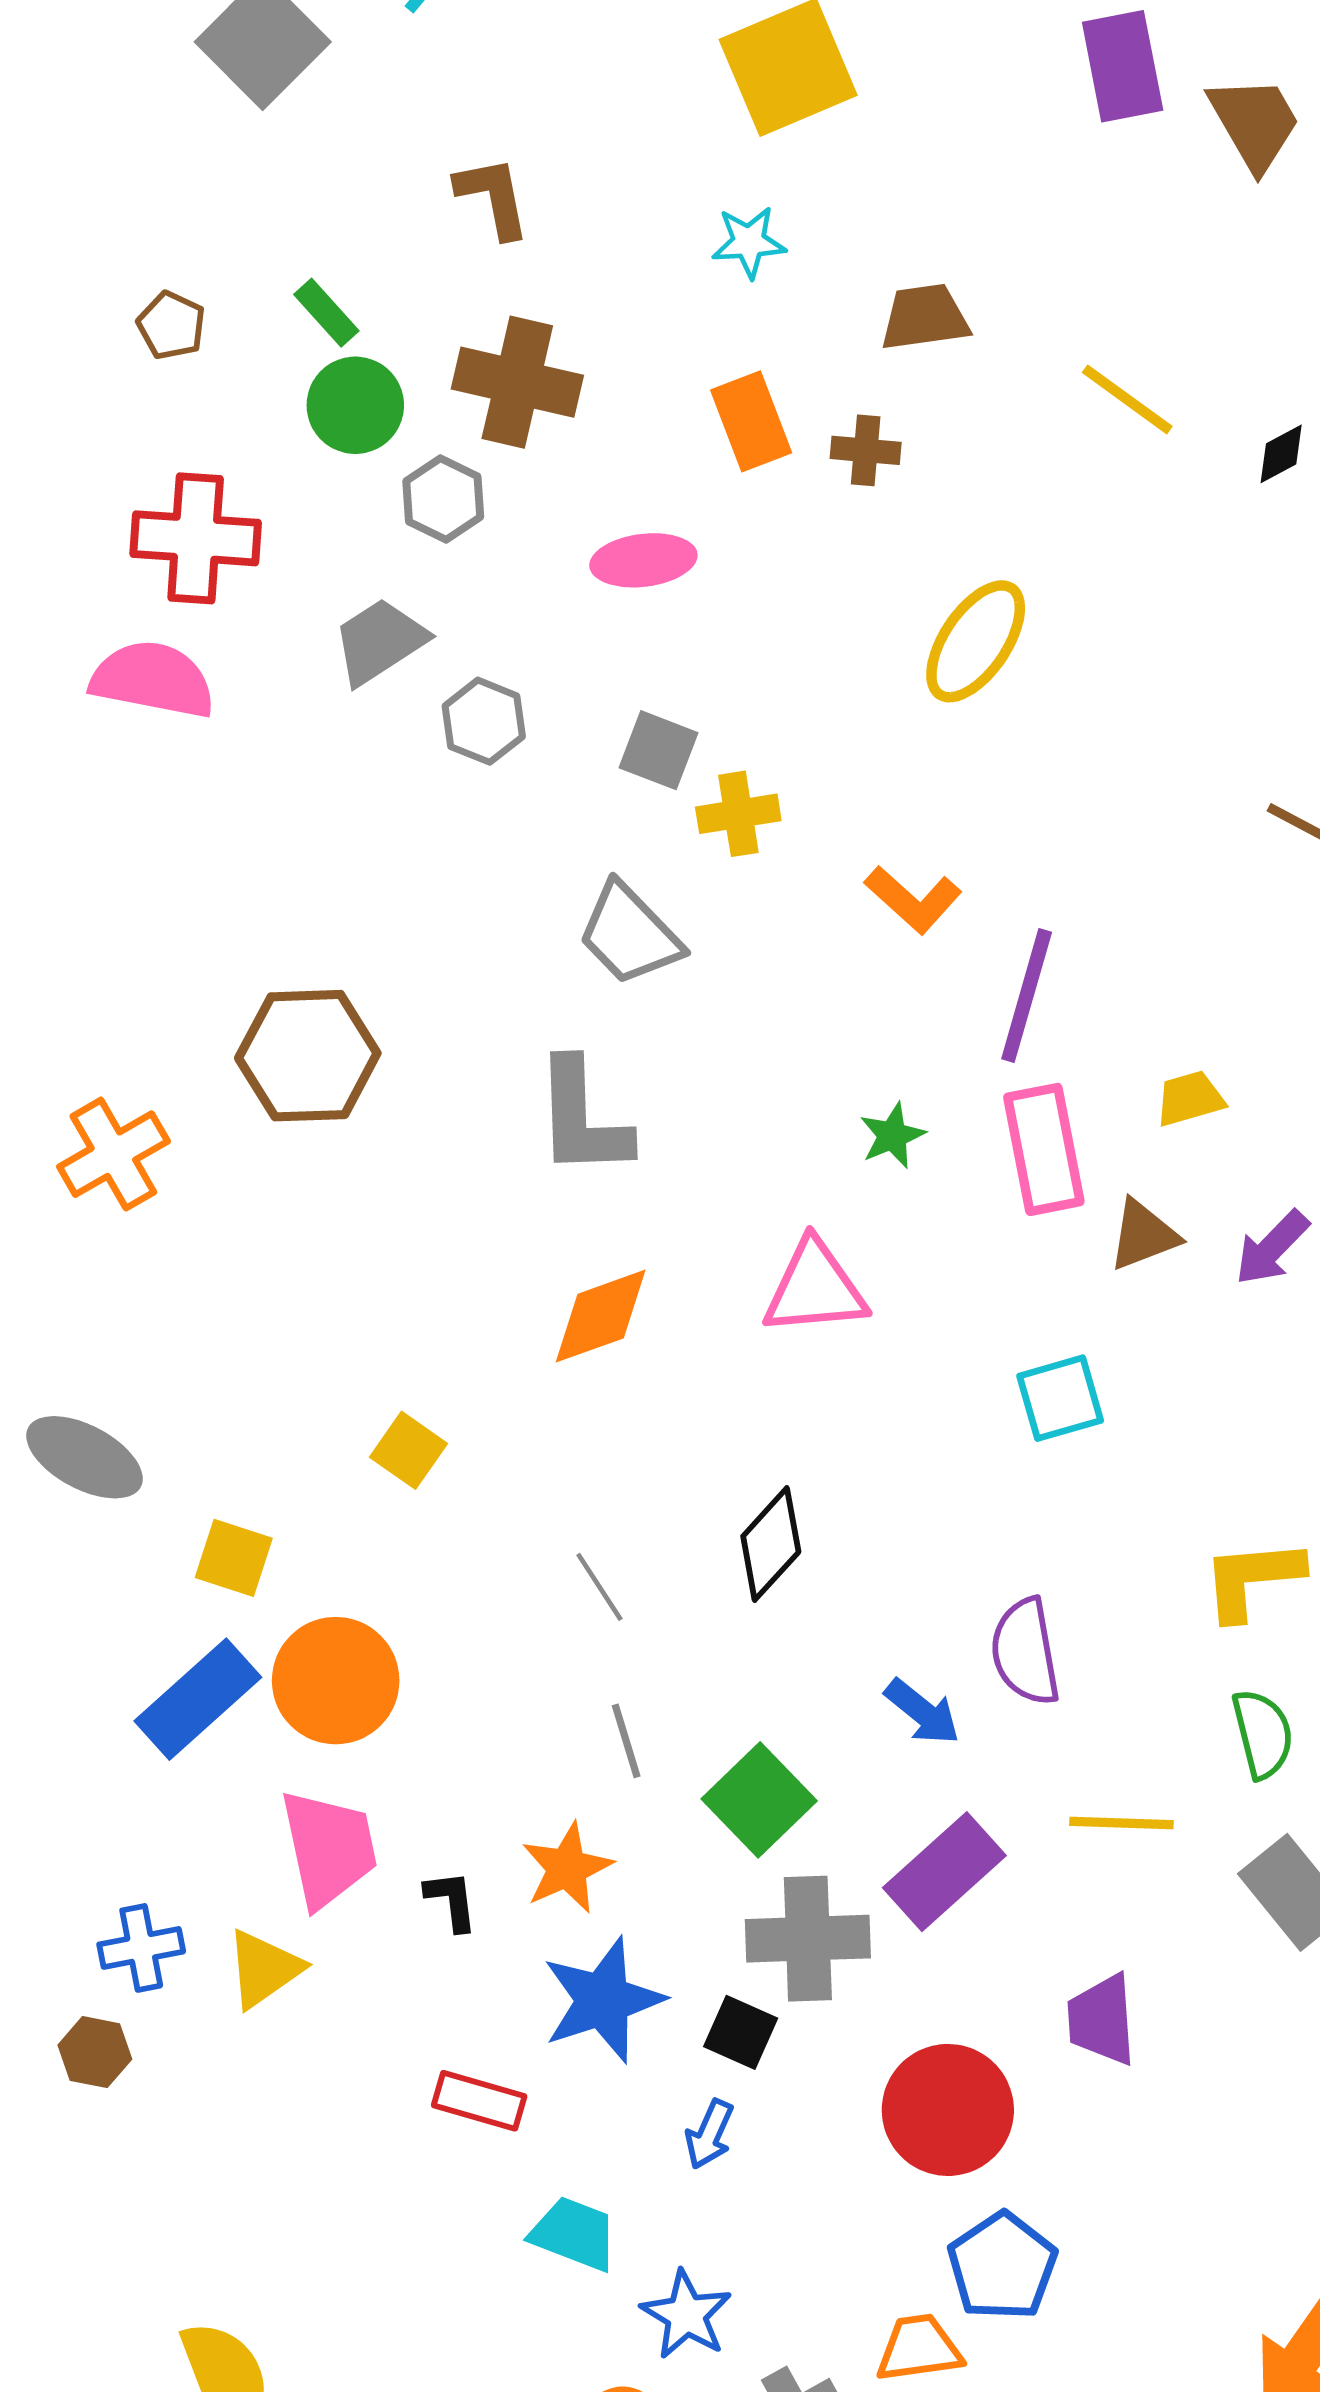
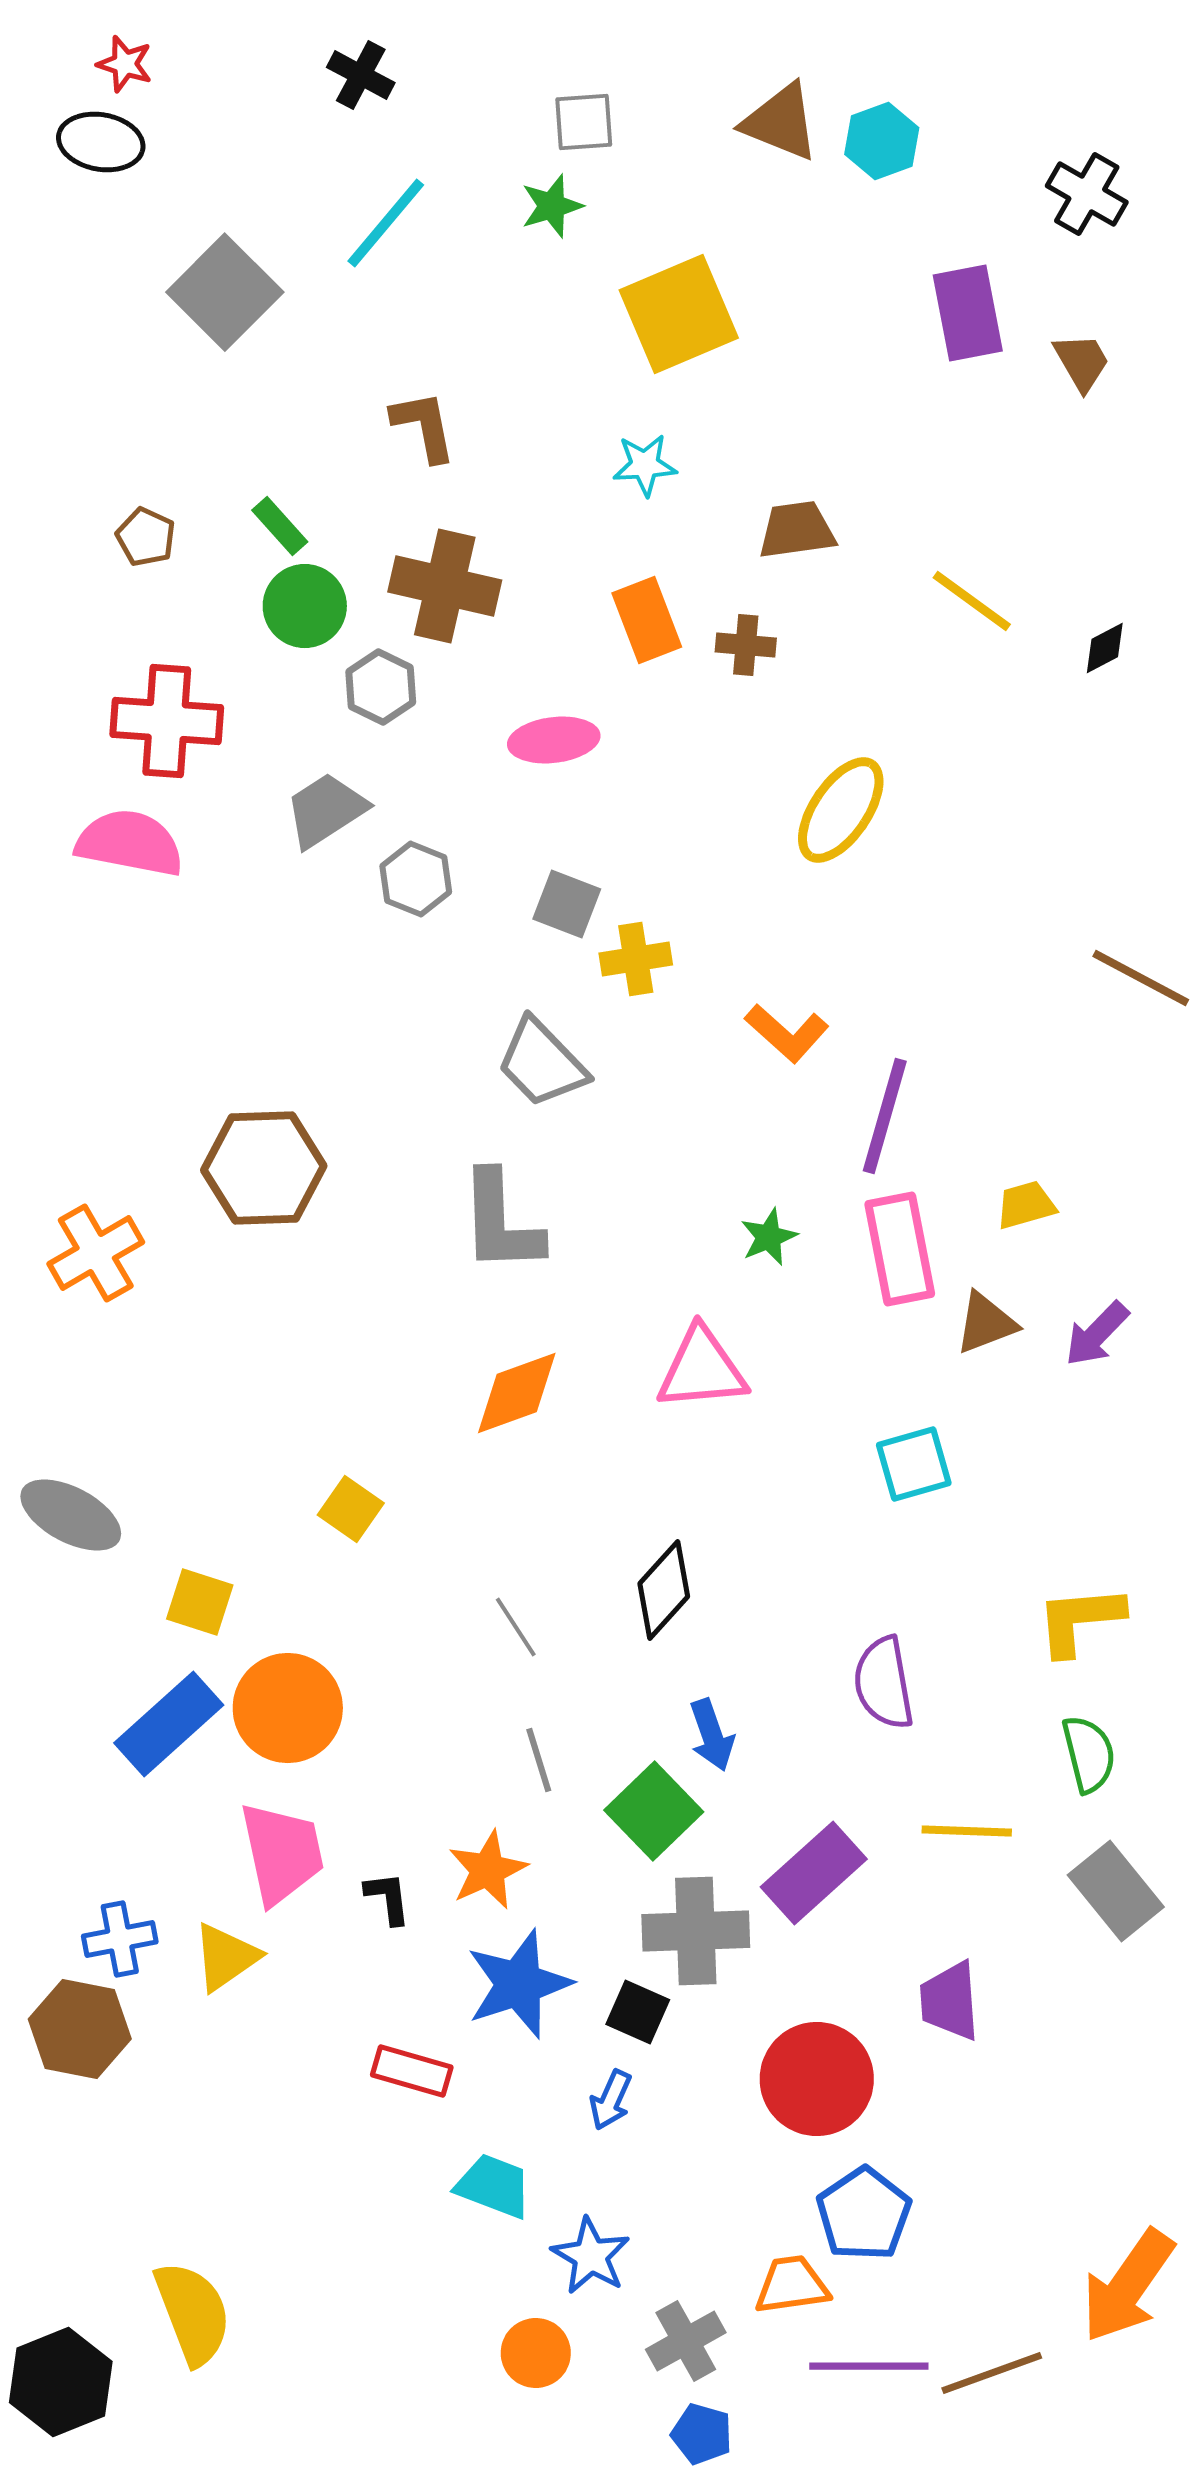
brown trapezoid: (1255, 123) -> (1082, 362), size x0.7
blue arrow: (922, 1712) -> (712, 1735), moved, turned 32
brown hexagon: (95, 2052) -> (80, 2029), size x1.6

